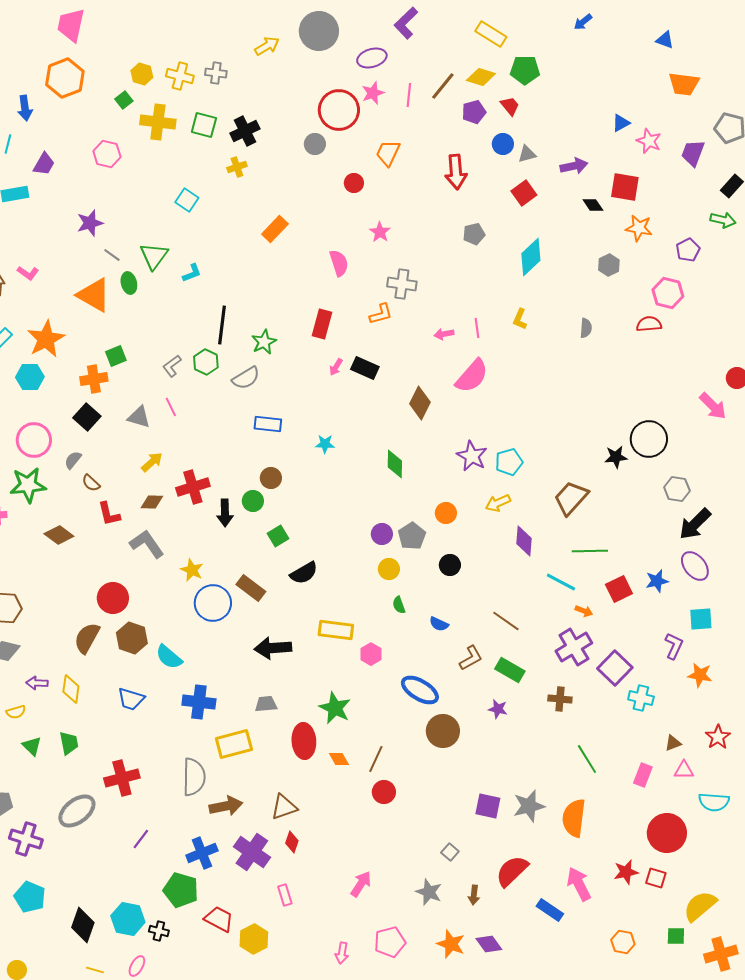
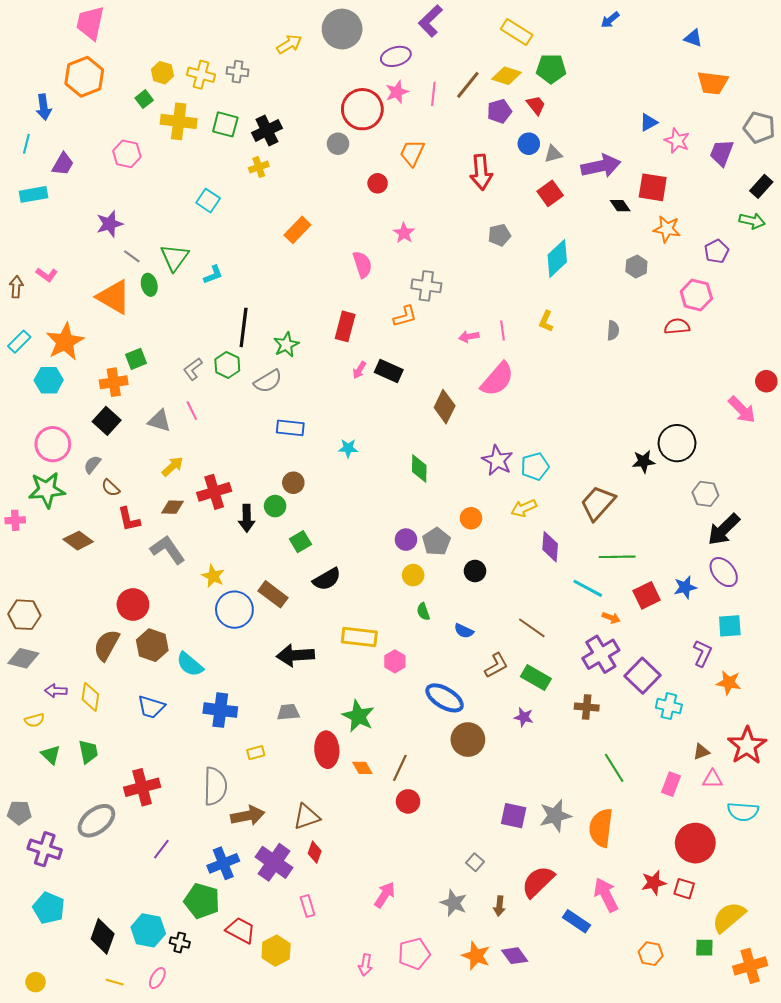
purple arrow: (574, 166) -> (601, 166), size x1.4
red star: (718, 737) -> (747, 746), size x1.5
yellow rectangle: (234, 744) -> (256, 753), size x0.5

